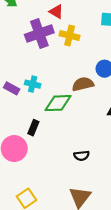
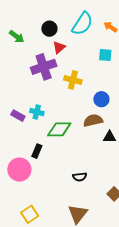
red triangle: (56, 12) -> (59, 47), turned 48
yellow cross: (70, 36) -> (73, 80), moved
brown semicircle: (83, 84) -> (93, 120), moved

